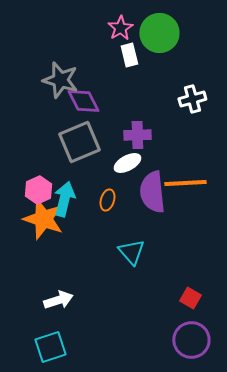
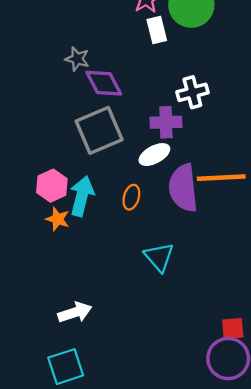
gray star: (60, 80) -> (77, 59), size x0.6
white cross: (192, 99) -> (192, 92), moved
orange star: (43, 219) -> (58, 219), size x0.5
red square: (190, 298) -> (233, 329), moved, turned -35

